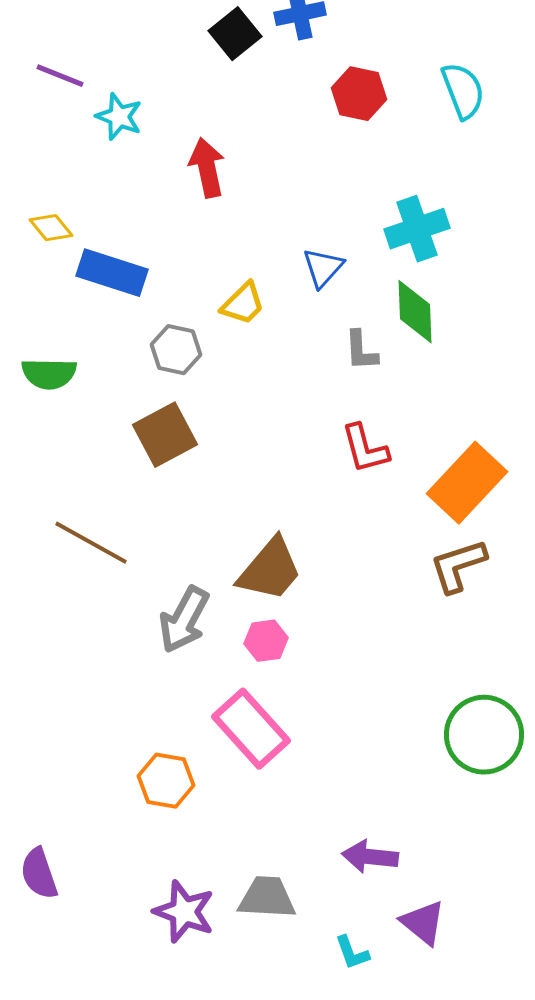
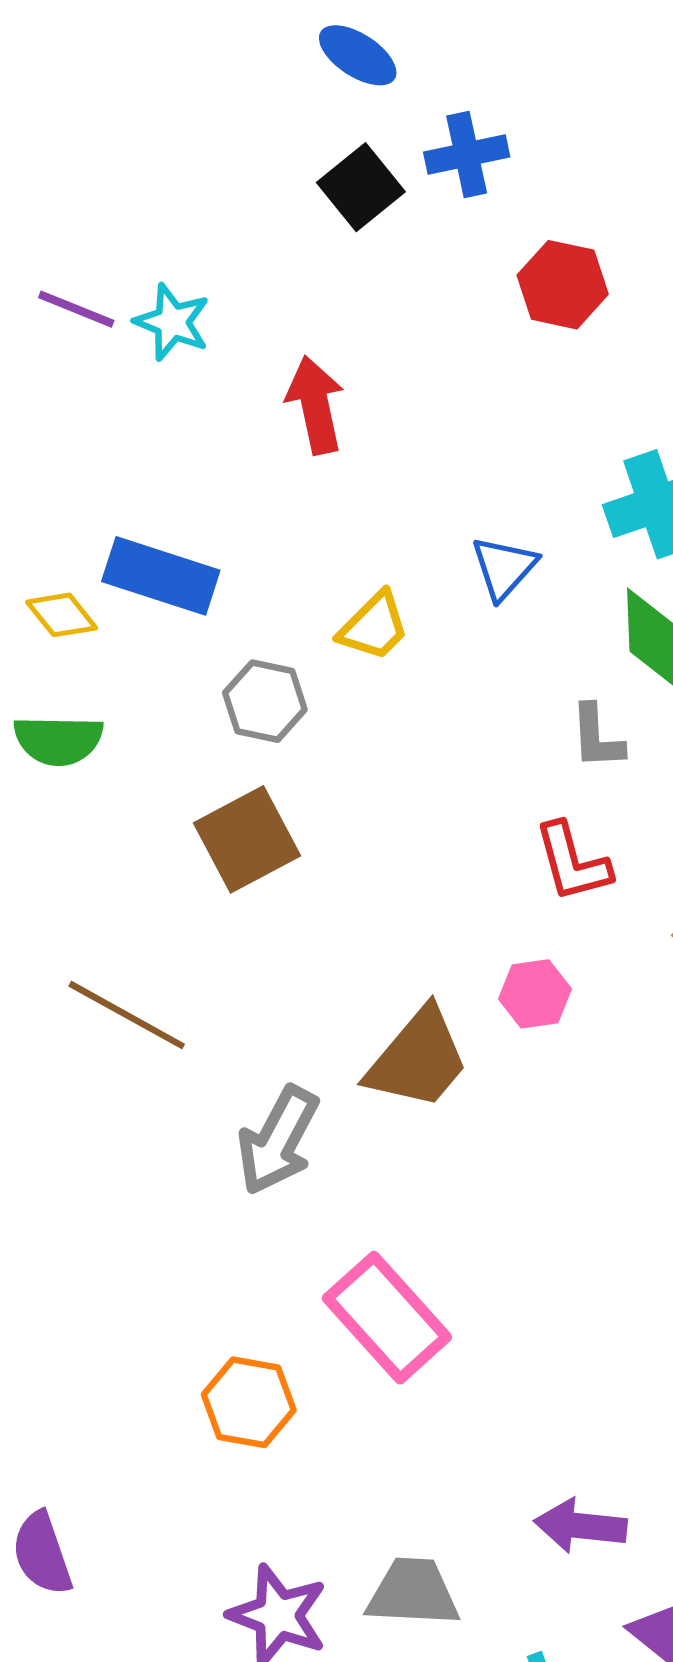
purple line: (60, 76) -> (76, 309), moved
yellow diamond: (51, 228) -> (62, 615), moved
gray L-shape: (361, 351) -> (597, 737), moved
pink hexagon: (266, 641) -> (535, 994), moved

